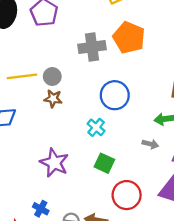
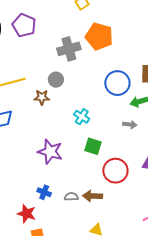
gray circle: (52, 76) -> (56, 80), moved
blue circle: (115, 95) -> (117, 83), moved

